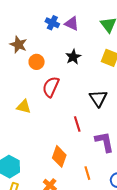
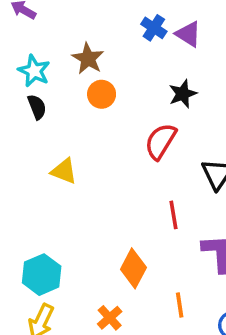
orange circle: (37, 62) -> (102, 94), moved
red semicircle: (51, 87) -> (161, 141), moved
yellow triangle: (24, 107) -> (64, 171), moved

